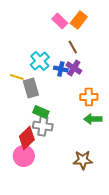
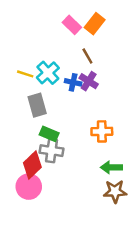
yellow line: (17, 77) -> (25, 74), moved
orange cross: (89, 97) -> (102, 131), moved
green arrow: (93, 119) -> (111, 167), moved
brown star: (83, 160) -> (115, 191), moved

